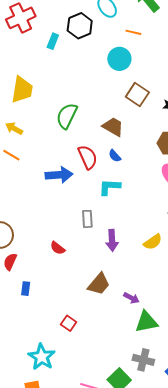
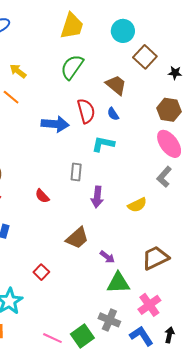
cyan circle: (119, 59) -> (123, 31), moved
yellow trapezoid: (22, 90) -> (72, 26), moved

